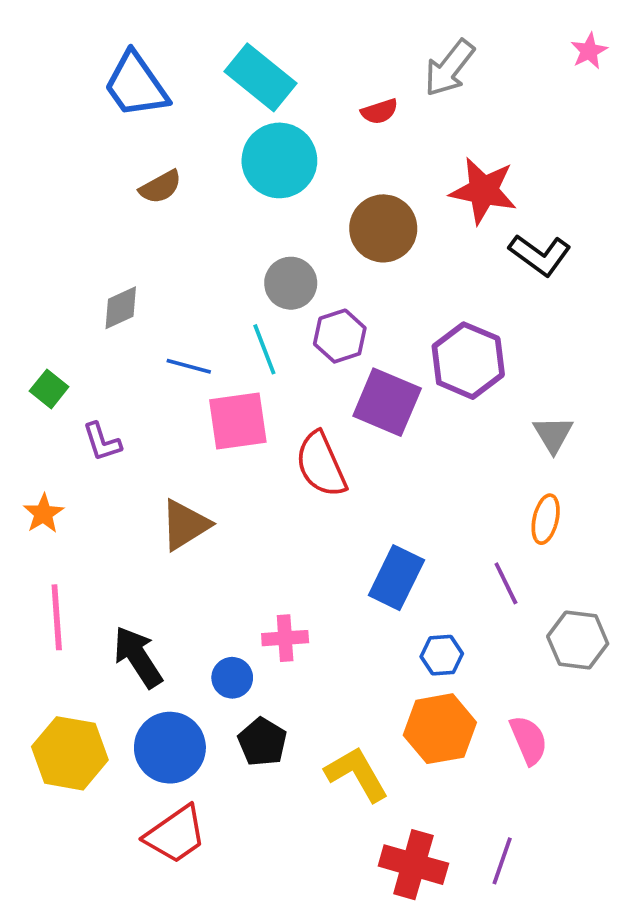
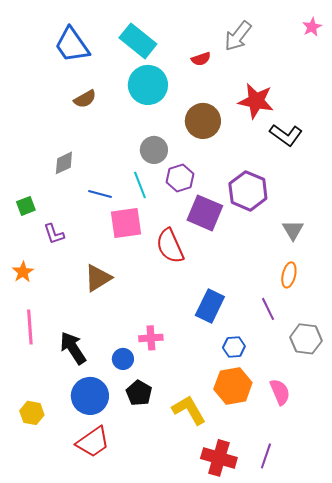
green square: (49, 389) -> (26, 206), turned 30
yellow hexagon: (70, 753) -> (32, 413), moved, size x0.6

